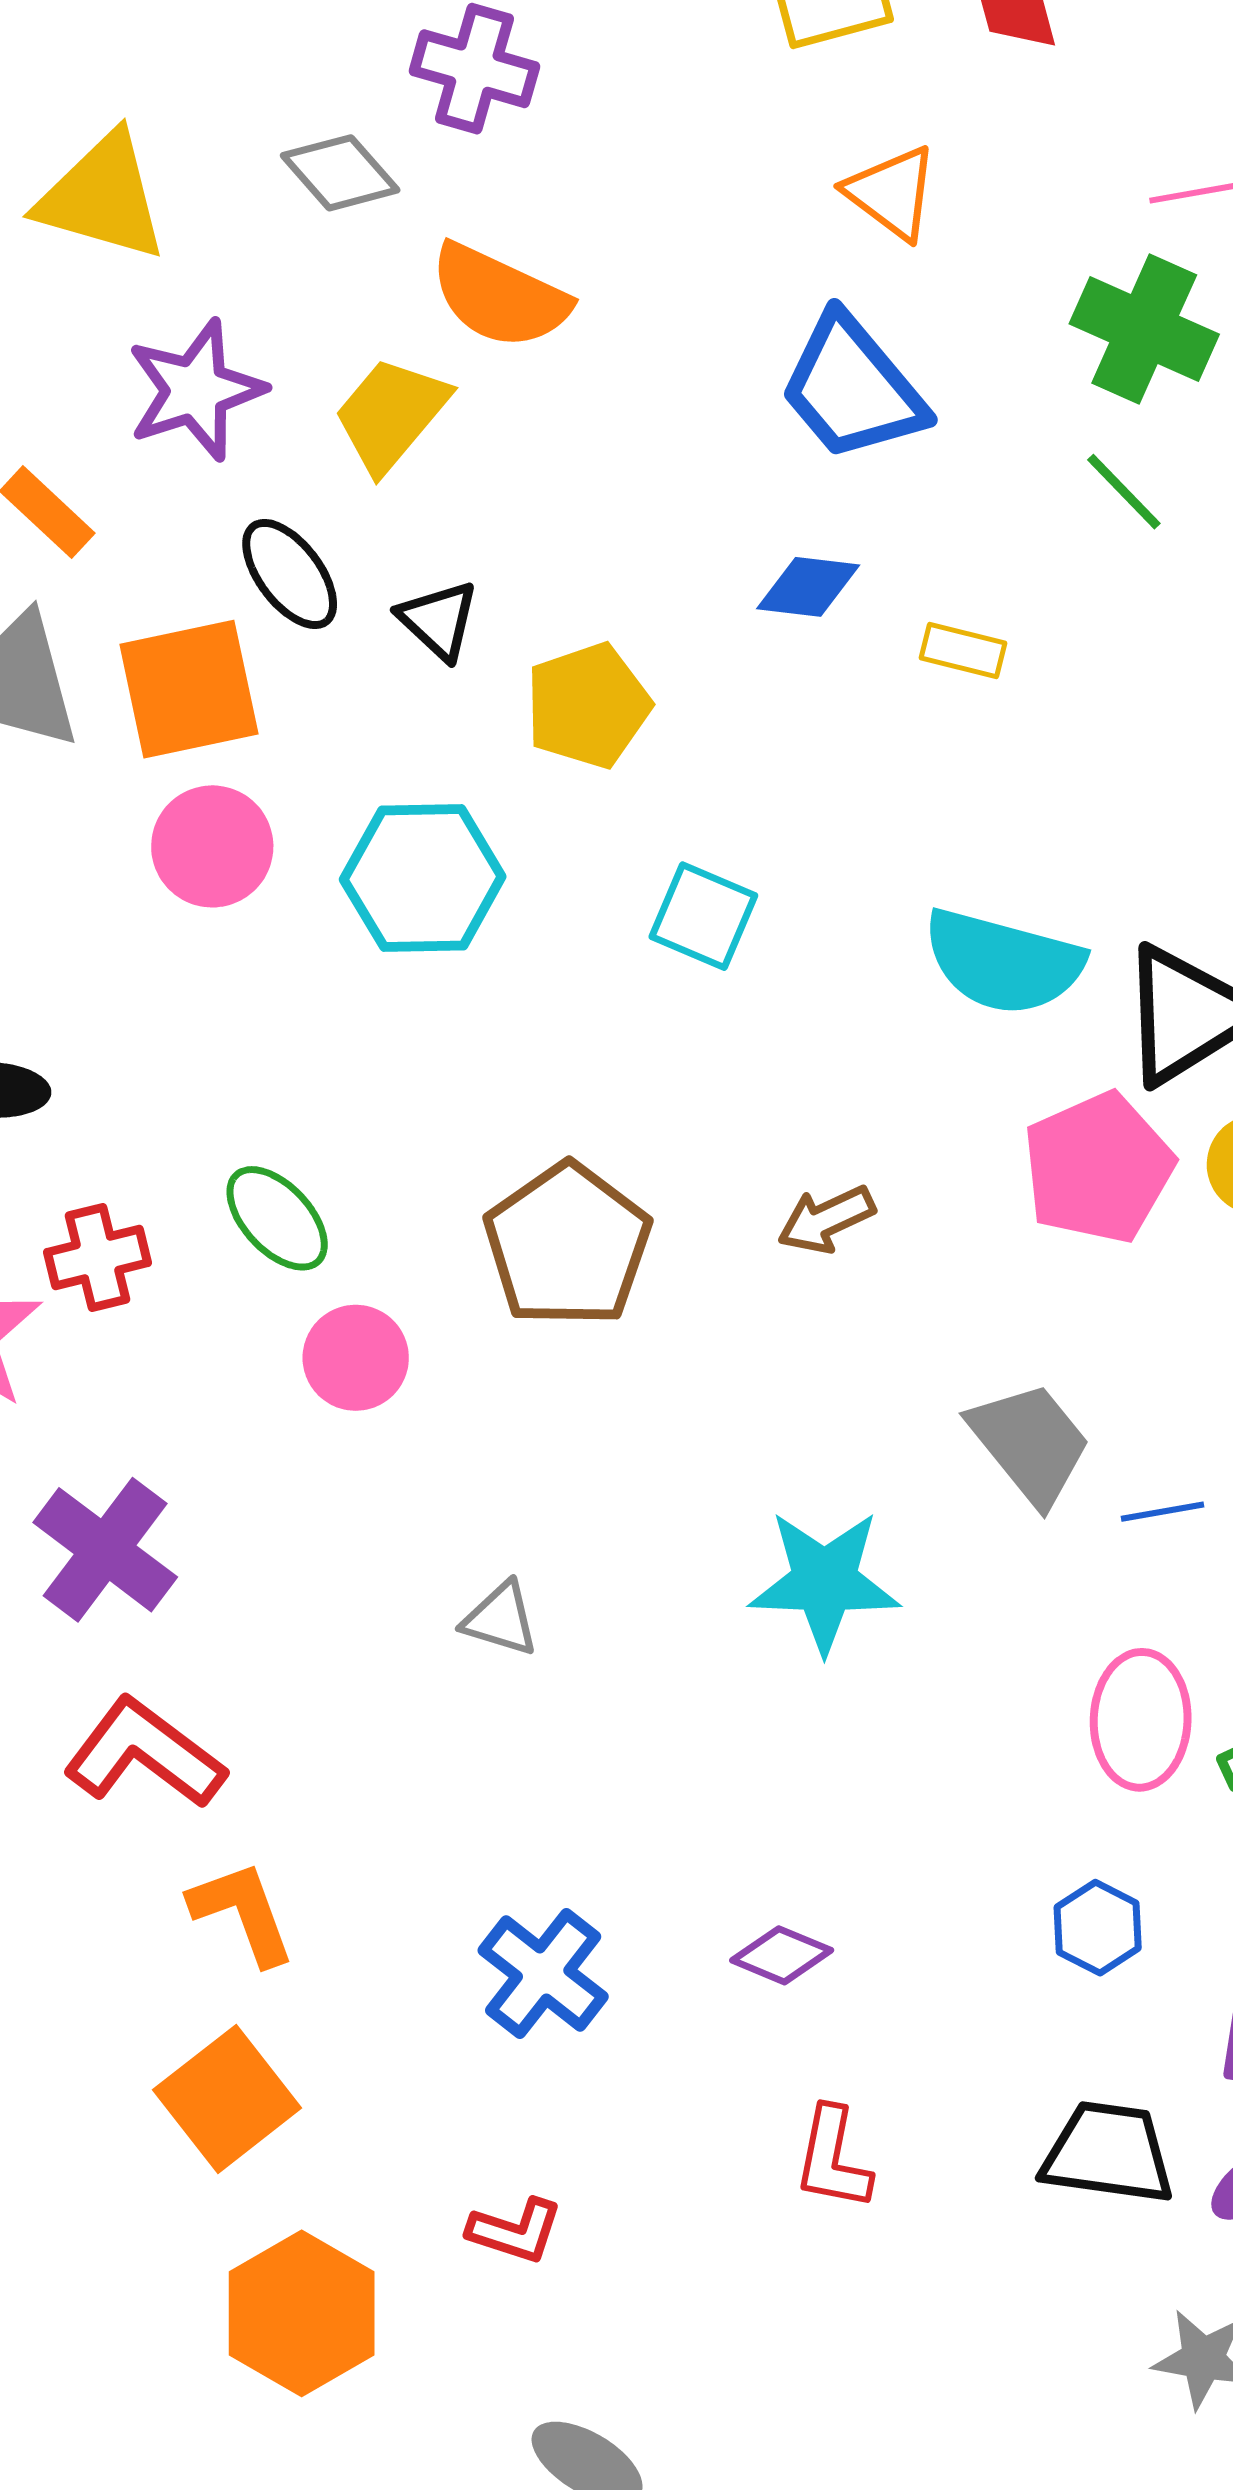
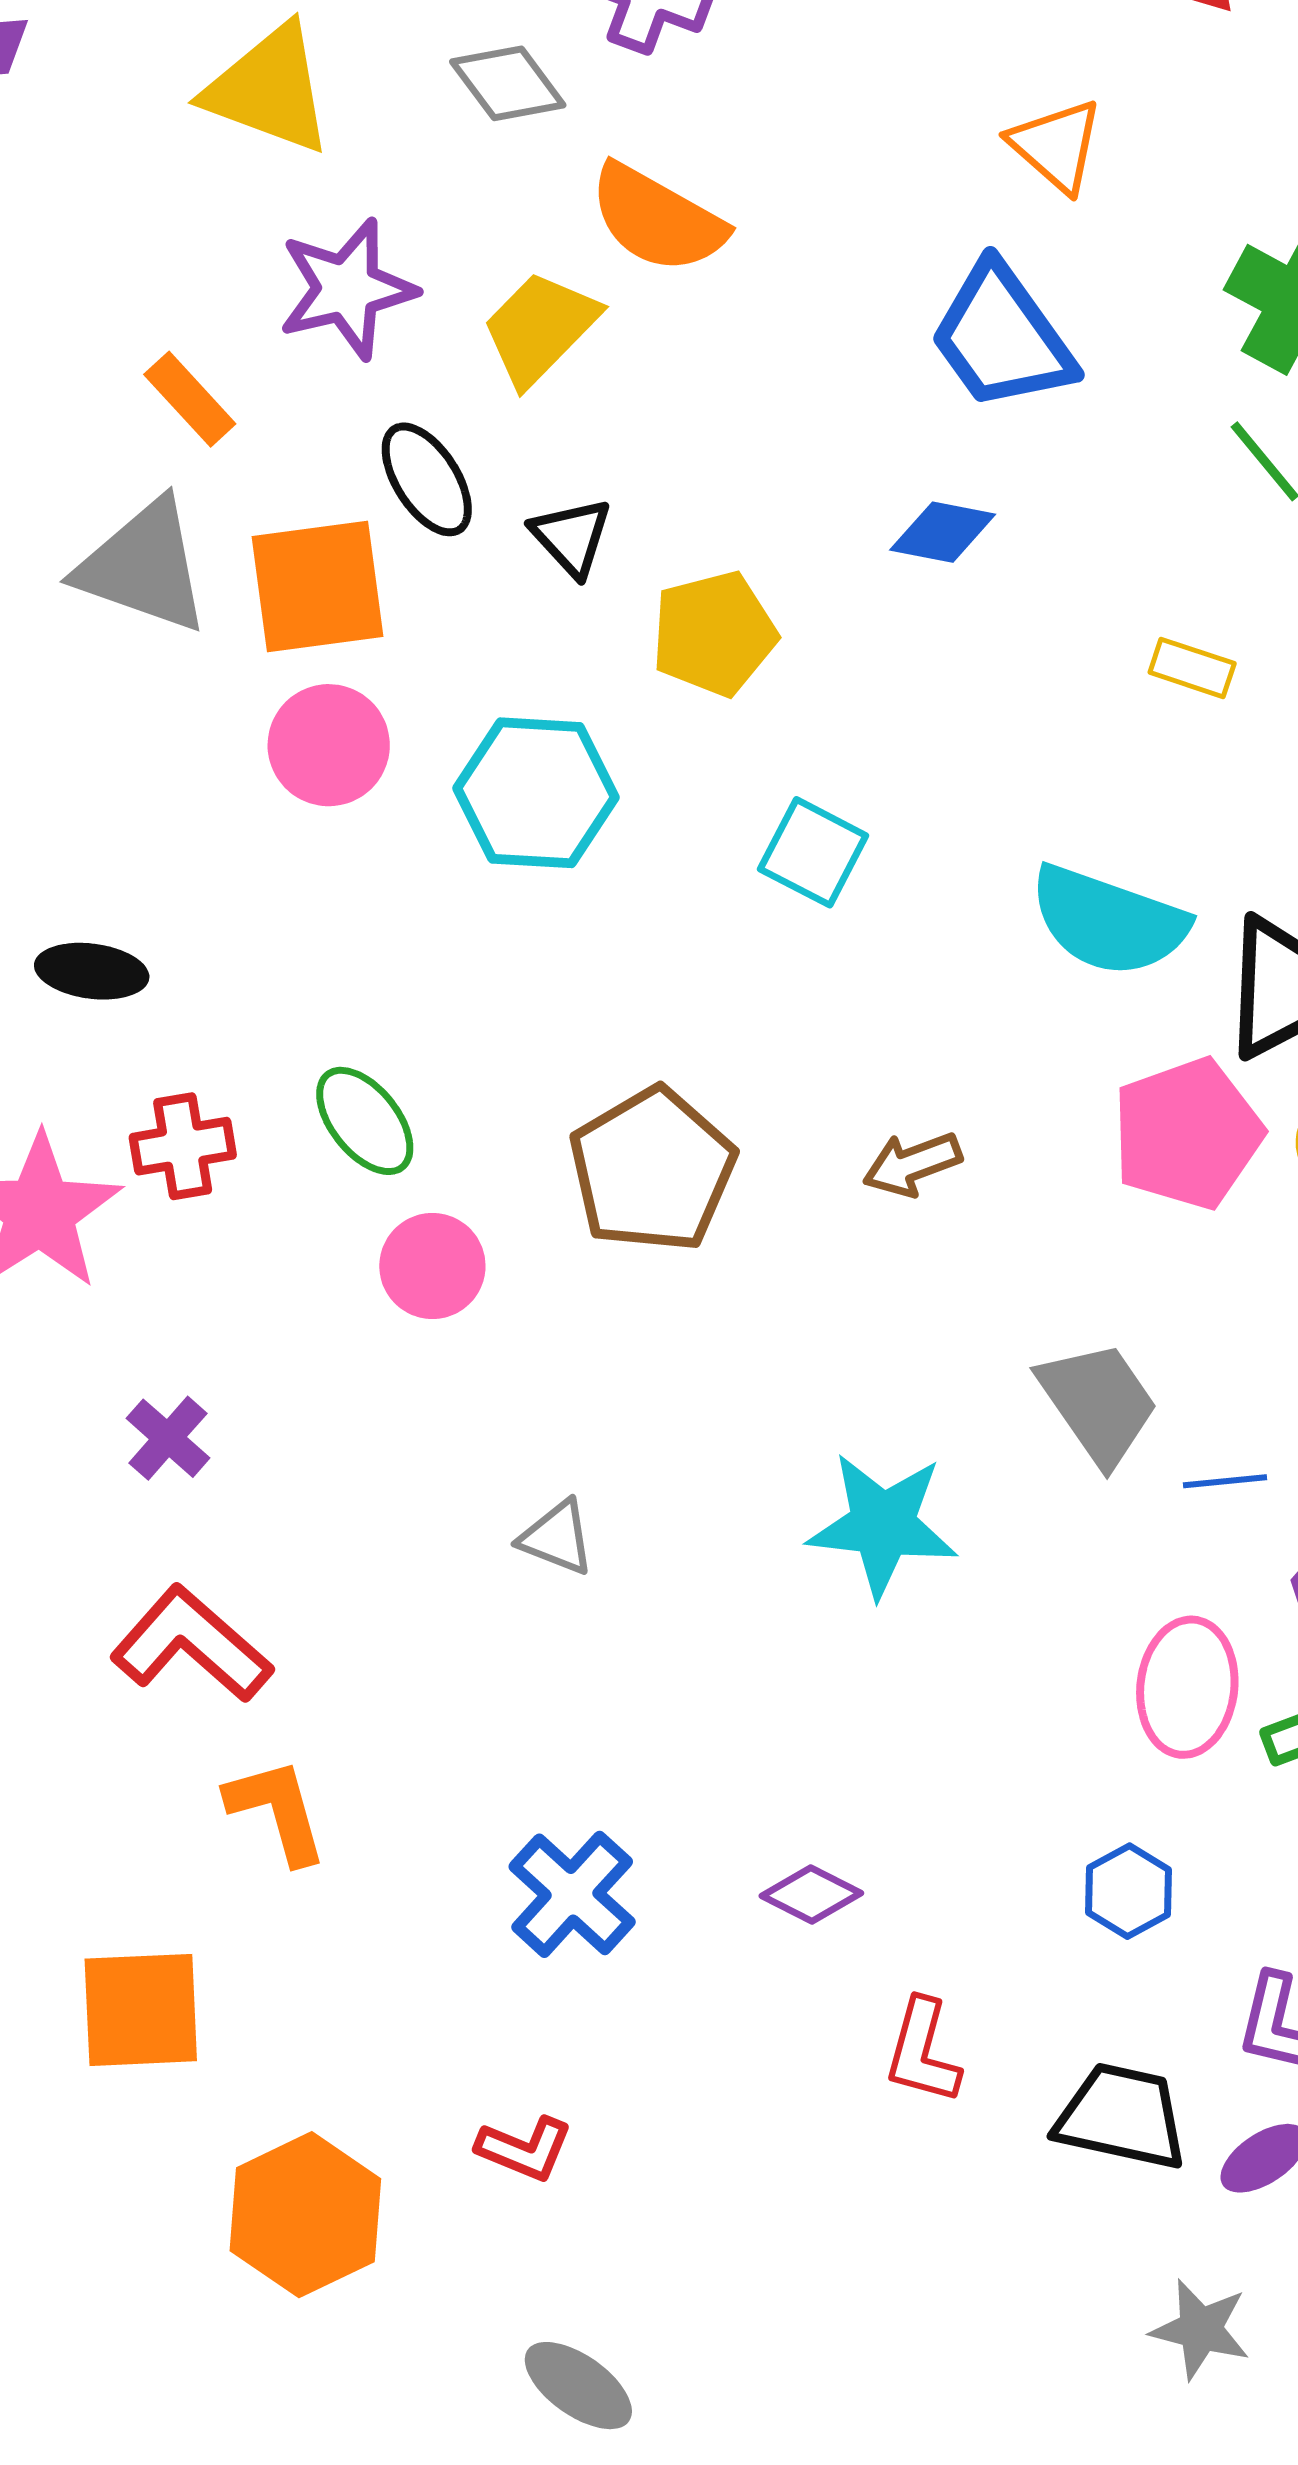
yellow rectangle: (963, 650) -> (1192, 668), moved
purple cross: (105, 1550) -> (168, 1438), size x0.6
orange square: (227, 2099) -> (141, 2010), moved, turned 31
red L-shape: (833, 2159) -> (923, 2052), moved

